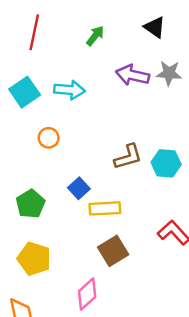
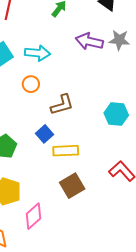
orange circle: (49, 138) -> (31, 84), moved
brown L-shape: (128, 157) -> (62, 105), moved
pink diamond: (87, 294) -> (33, 216), moved

